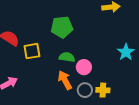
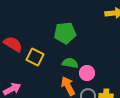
yellow square: (32, 51) -> (35, 57), turned 36

